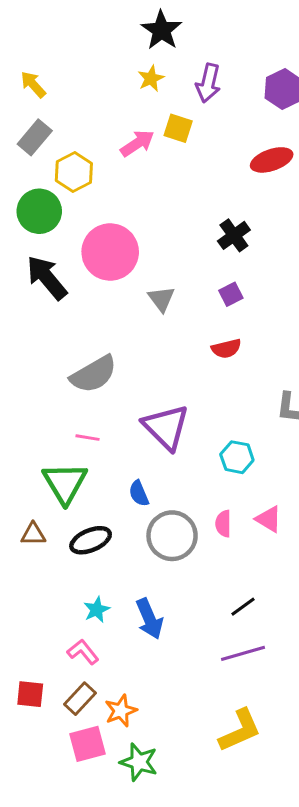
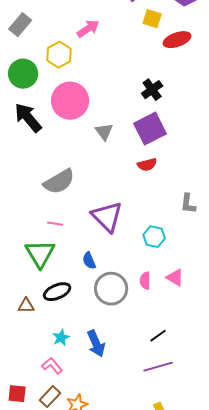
yellow square: (178, 128) -> (152, 19), moved
yellow hexagon: (74, 172) -> (59, 55), moved
purple square: (231, 294) -> (150, 129), size x2.0
brown triangle: (33, 534) -> (26, 306), moved

